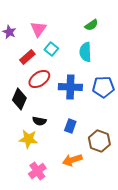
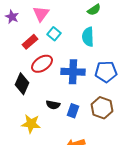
black semicircle: (39, 121) -> (53, 105), moved
brown hexagon: (99, 141) -> (102, 108), moved

